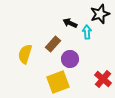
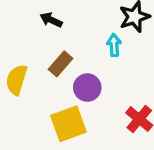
black arrow: (70, 23) -> (51, 20), moved

